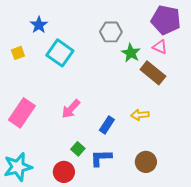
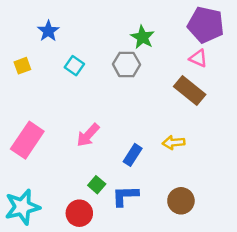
gray hexagon: (111, 32) -> (126, 64), moved
cyan square: (60, 53) -> (74, 66), size x0.6
green star: (131, 53) -> (143, 37), moved

